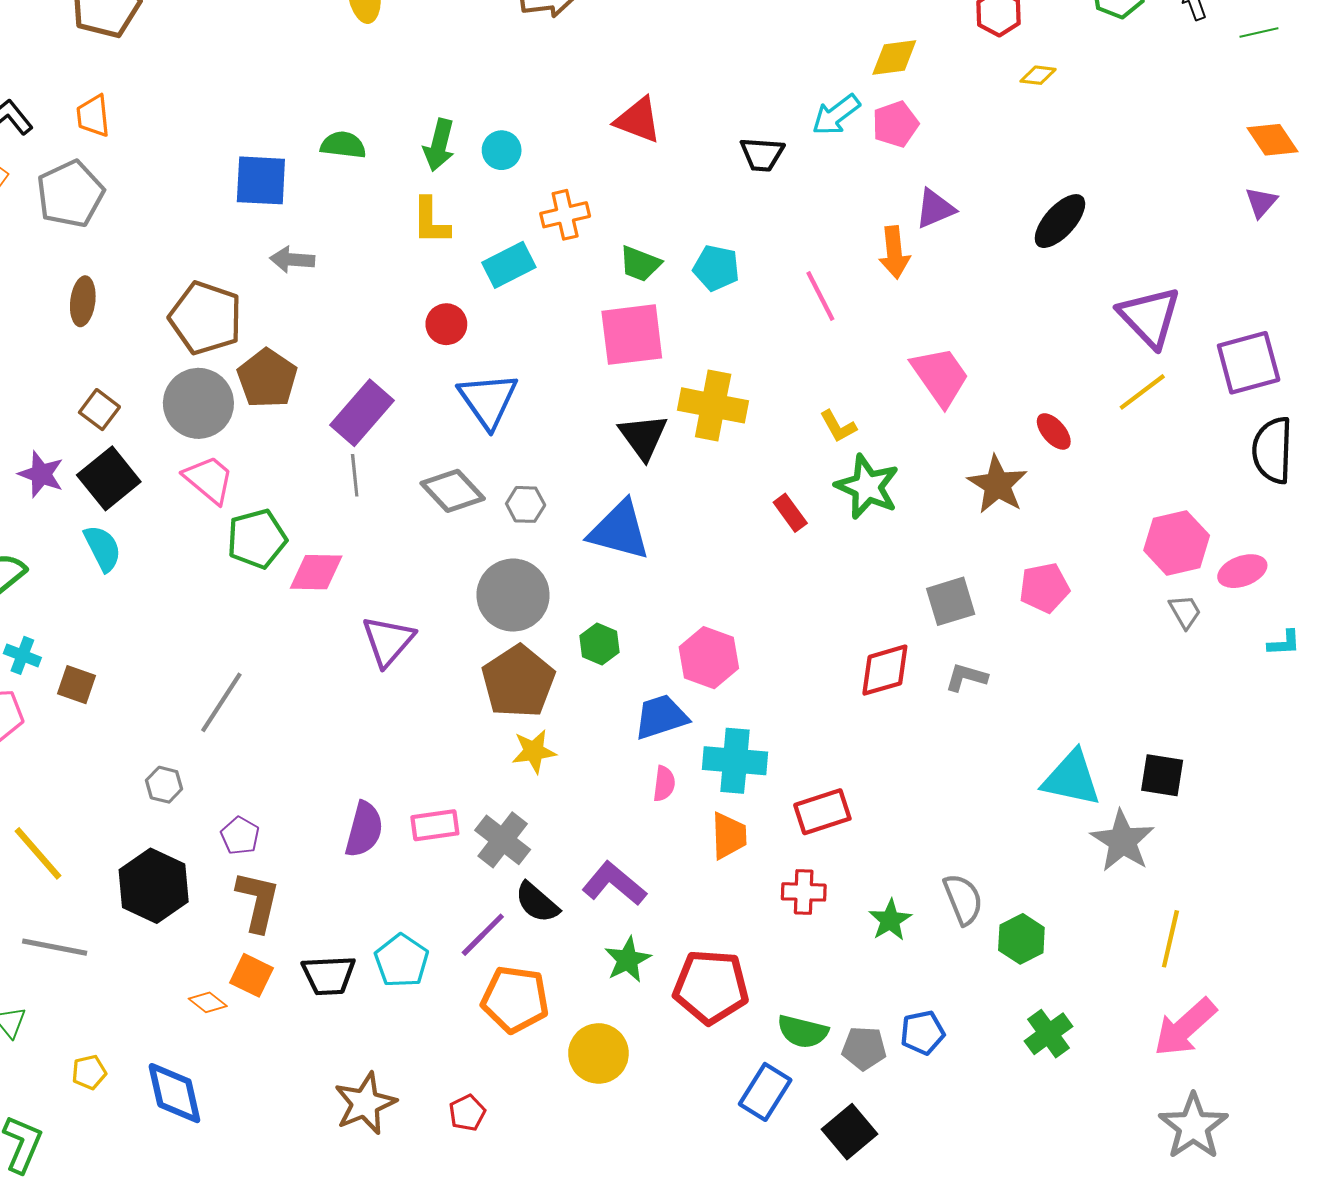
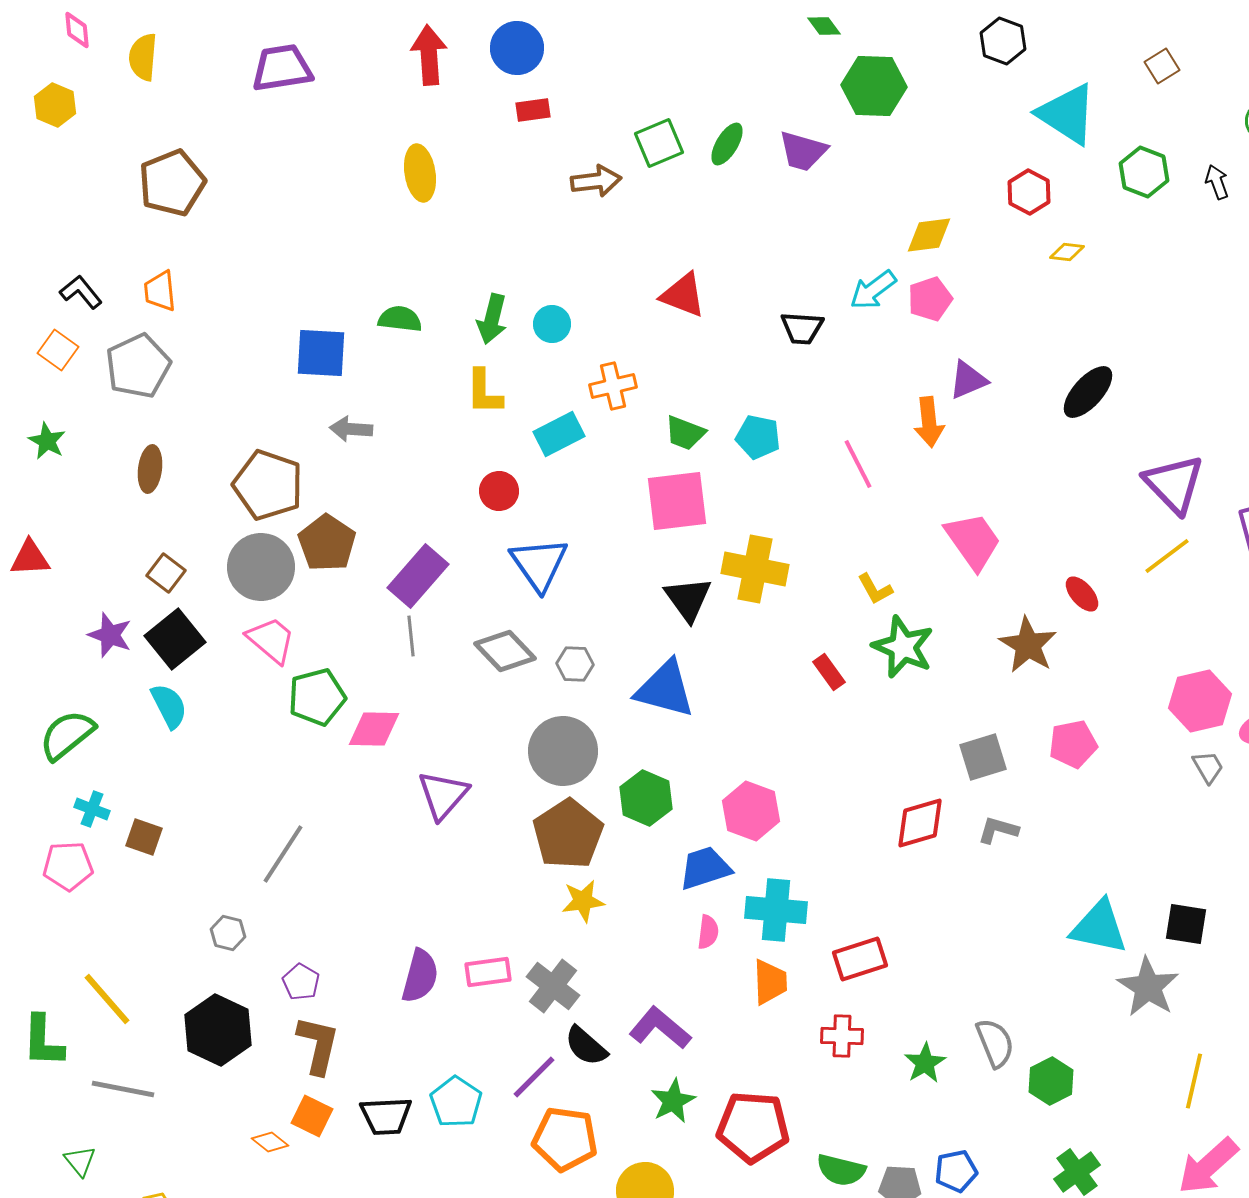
green hexagon: (600, 644) -> (646, 798), size x1.4

